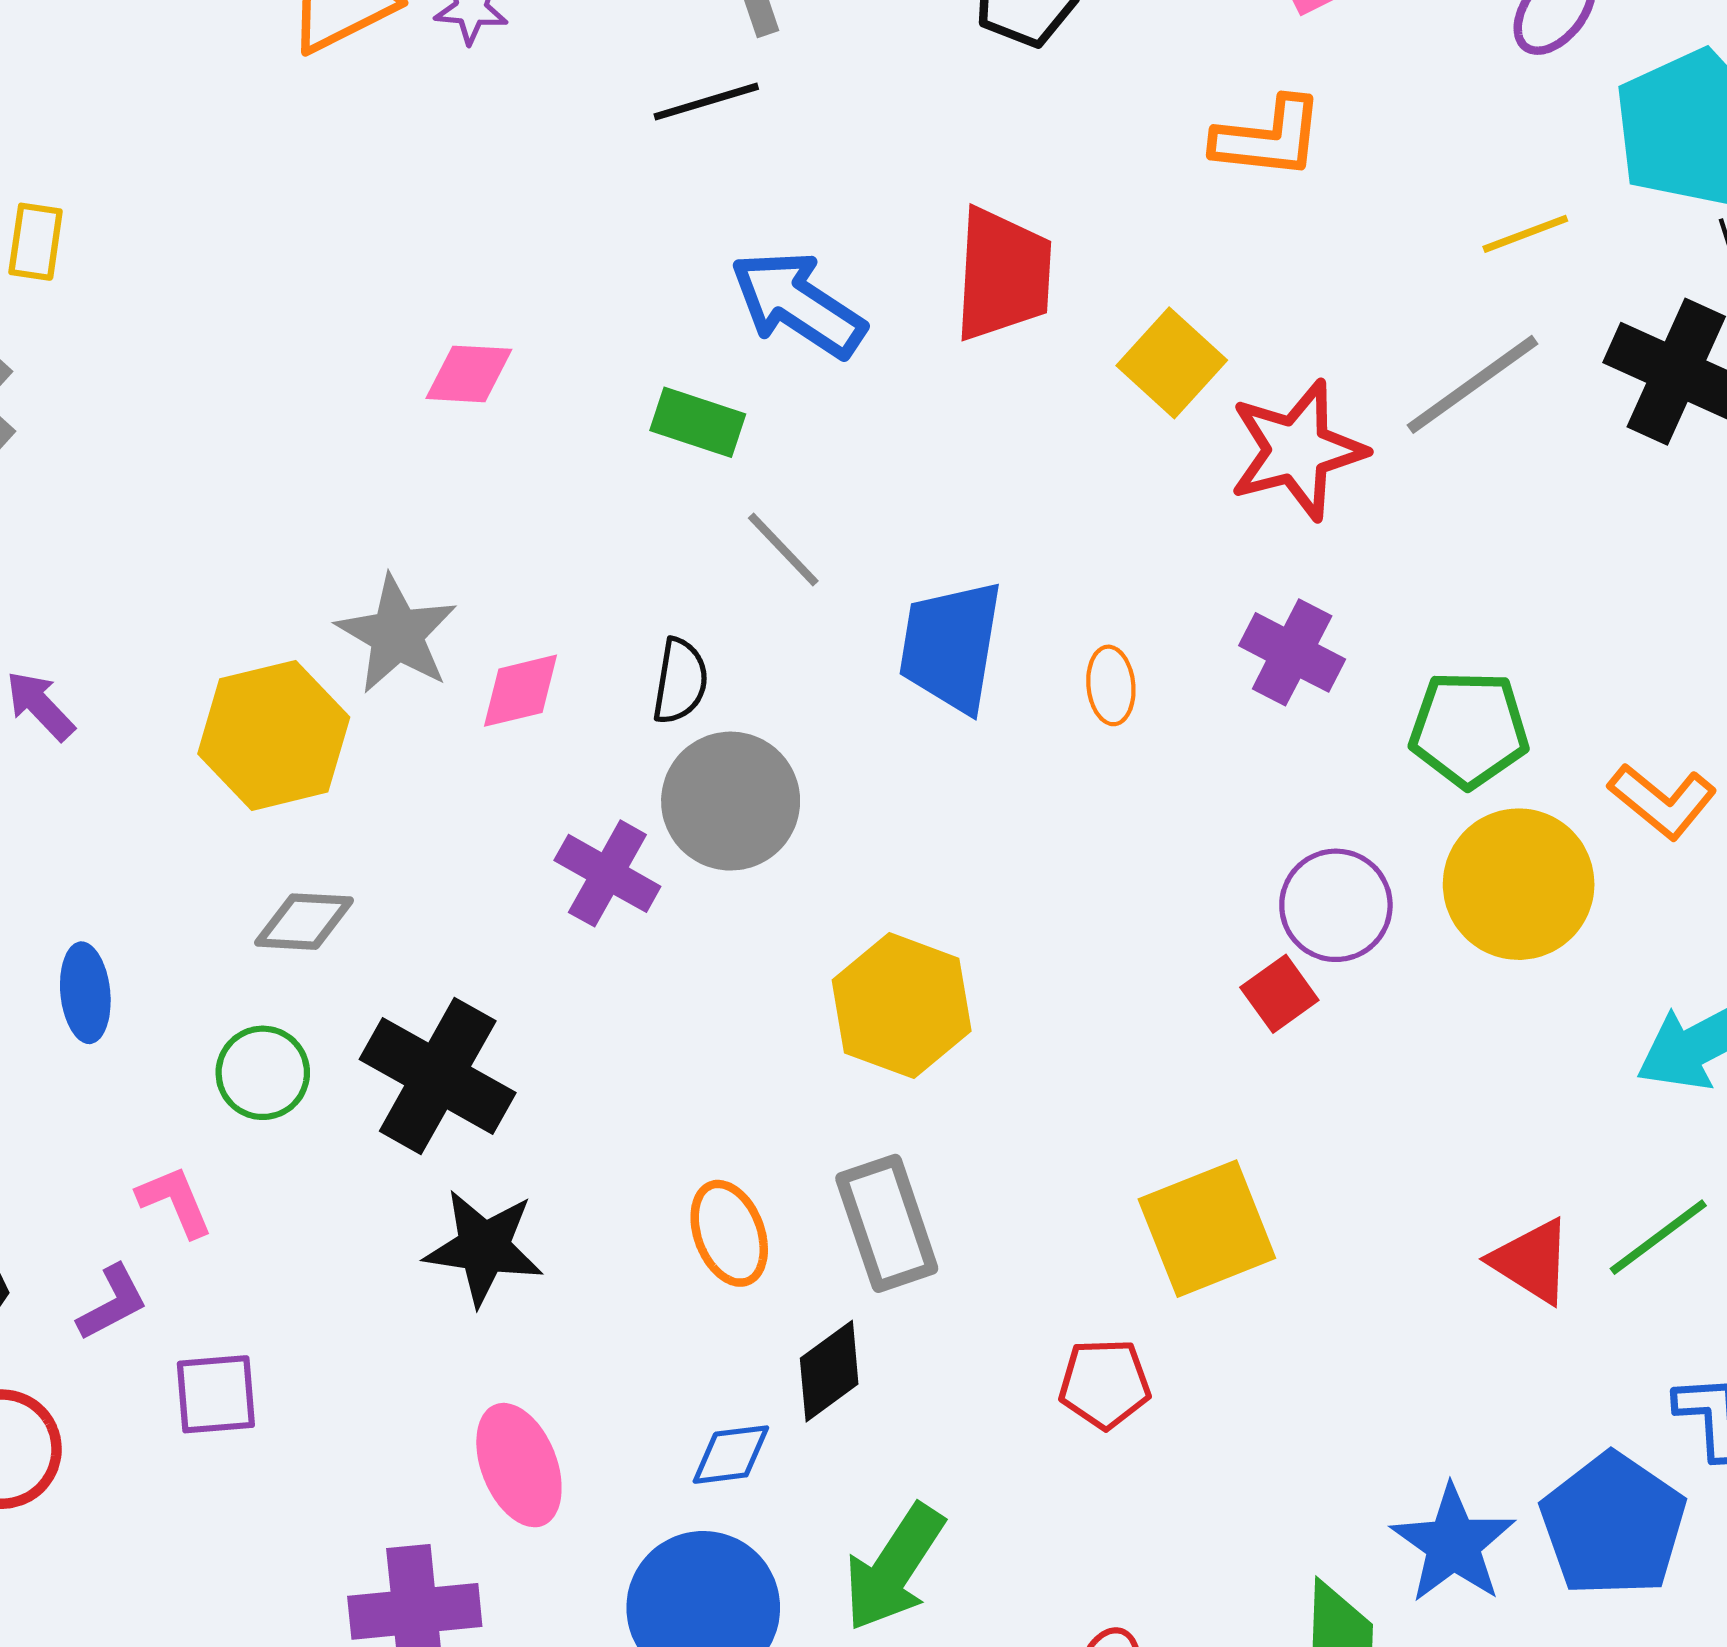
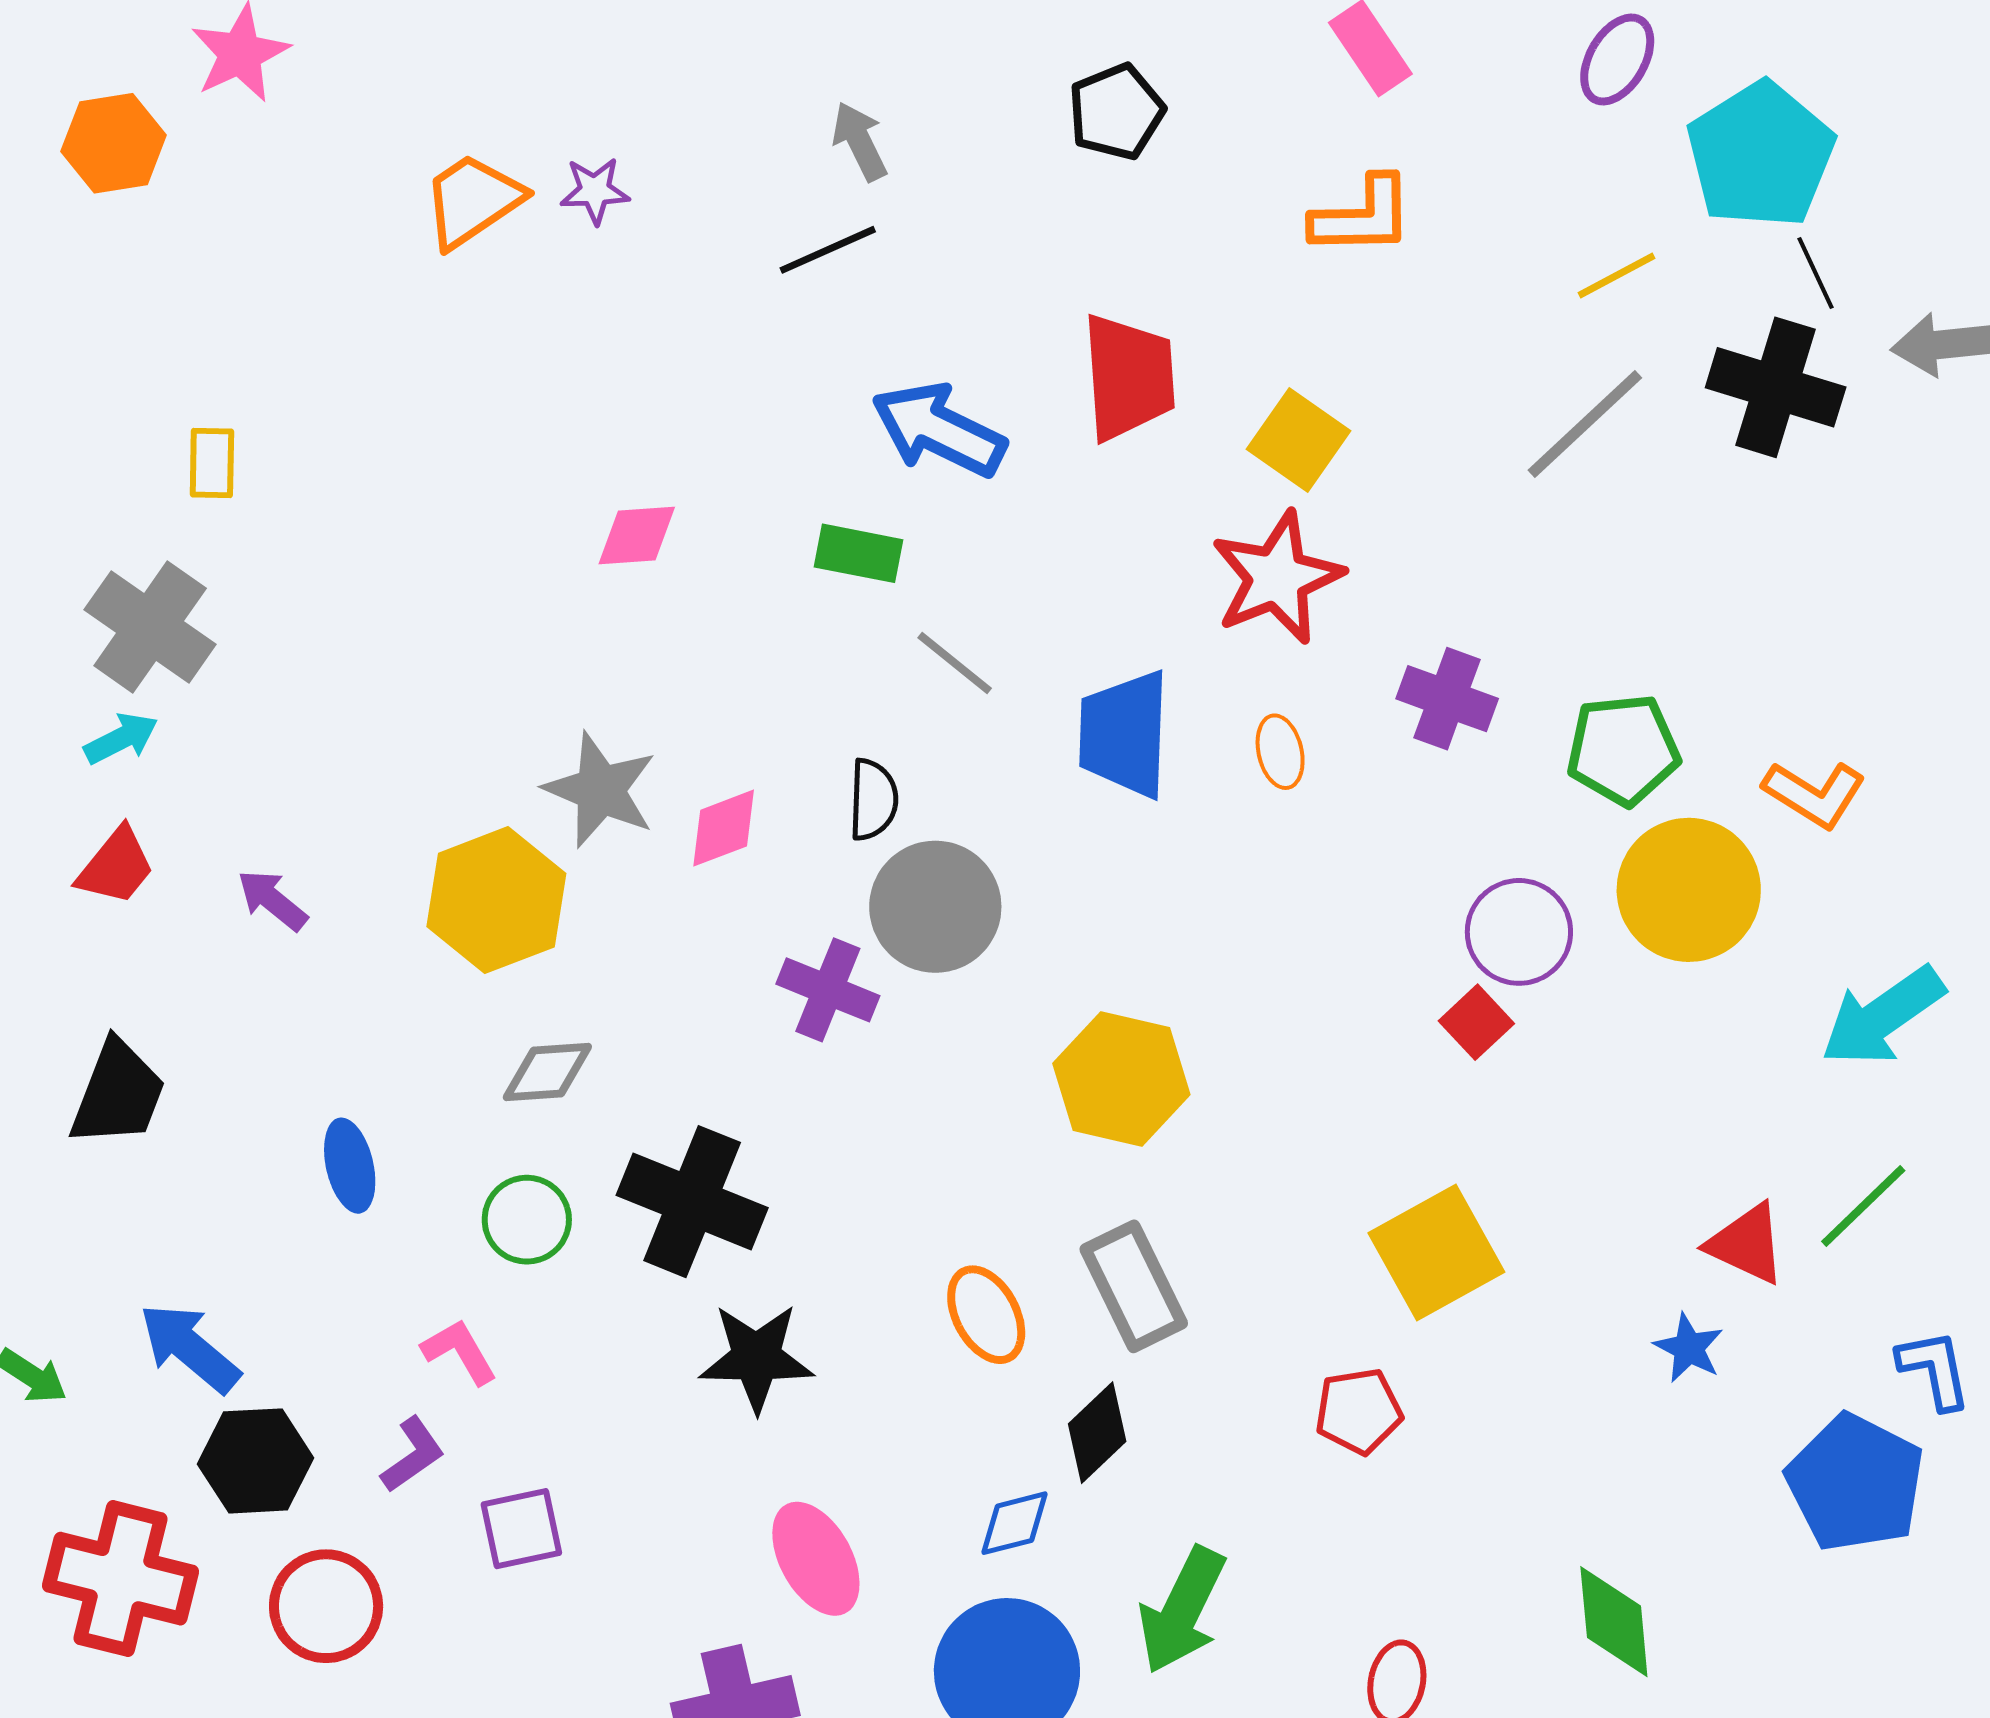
red star: (1297, 450) -> (1277, 578), moved
blue star: (1453, 1544) -> (1689, 1348), moved, size x0.6

